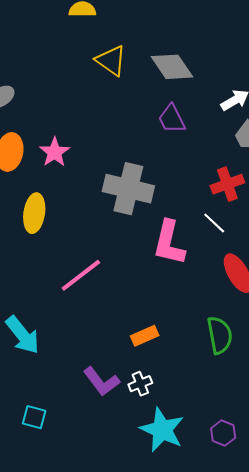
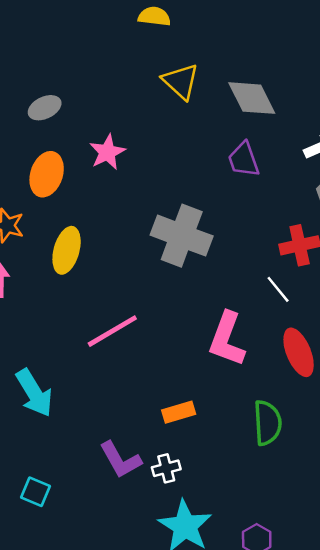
pink star: (55, 152) -> (107, 152), moved
pink L-shape: (169, 243) -> (227, 339), moved

